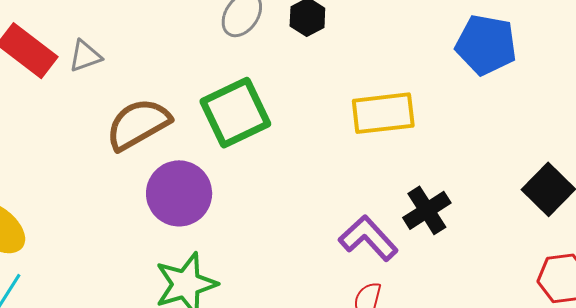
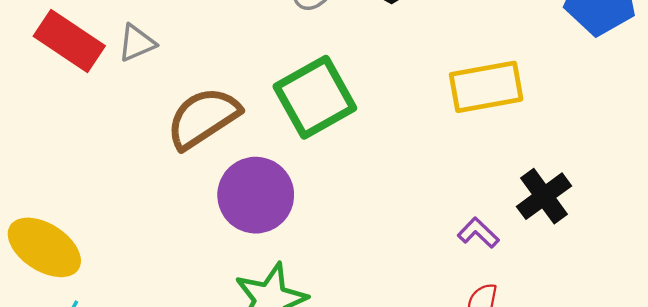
purple L-shape: (368, 238) -> (478, 233), size x0.6

